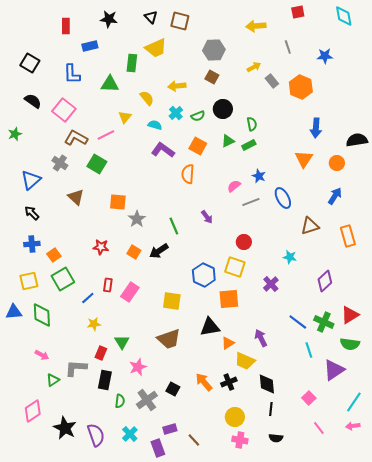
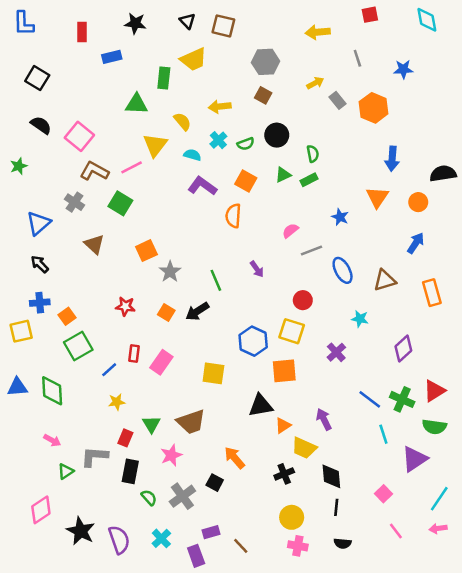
blue L-shape: (72, 74) -> (24, 23), moved
yellow triangle: (125, 117) -> (155, 145), size x1.5
blue star: (259, 176) -> (340, 217), moved
blue ellipse: (283, 198) -> (343, 270), moved
orange square: (118, 202) -> (146, 251), turned -30
yellow square: (29, 281) -> (21, 331), moved
brown trapezoid: (169, 339) -> (191, 422), moved
orange arrow: (204, 382) -> (235, 458), moved
green semicircle: (120, 401) -> (149, 497), turned -48

